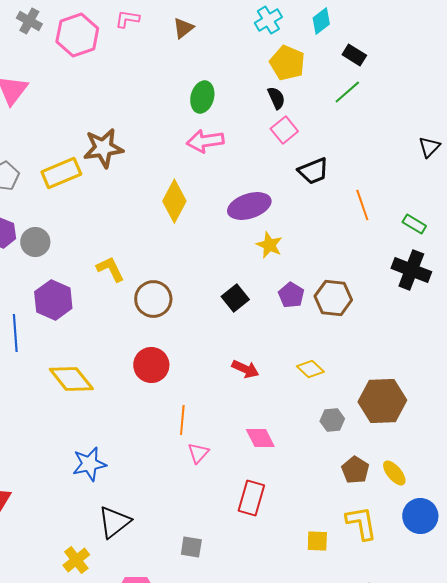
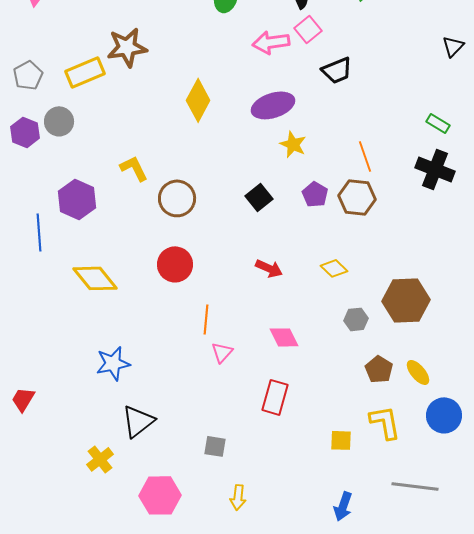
pink arrow: (205, 141) -> (271, 42), moved
orange line: (362, 205) -> (365, 156), moved
gray circle: (35, 242) -> (59, 121), moved

